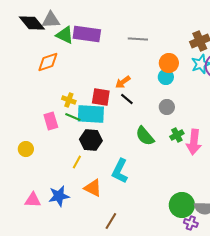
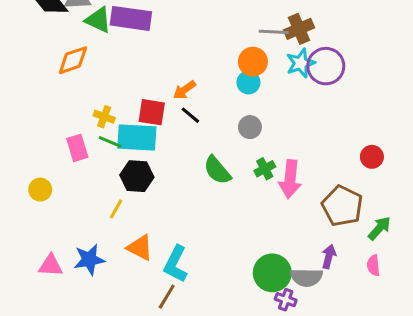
gray line: (138, 39) -> (274, 32), moved
cyan L-shape: (120, 171) -> (176, 264), moved

